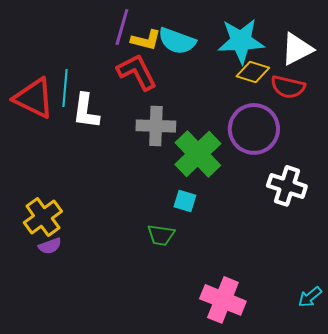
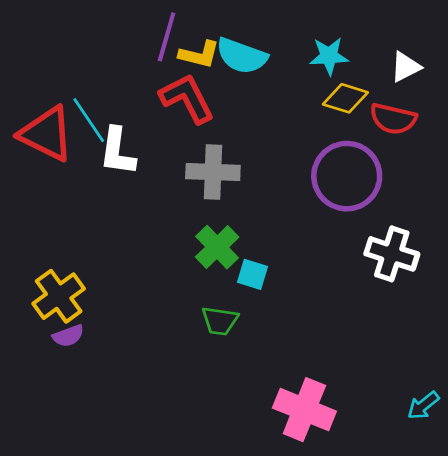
cyan star: (241, 41) -> (329, 56), size x0.6
white triangle: (297, 49) -> (405, 67), size x0.7
cyan line: (65, 88) -> (89, 120), turned -39
green cross: (198, 154) -> (217, 247), moved, size x0.7

